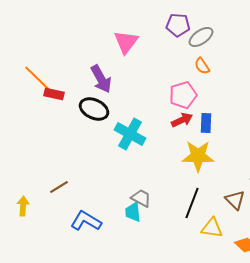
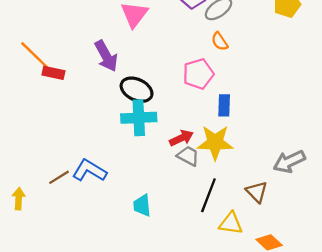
black ellipse: (94, 109) -> (137, 90), moved
red arrow: (182, 120) -> (181, 138), moved
cyan cross: (130, 134) -> (139, 118), turned -32
gray trapezoid: (141, 198) -> (188, 156), moved
blue L-shape: (86, 221) -> (89, 171), moved

